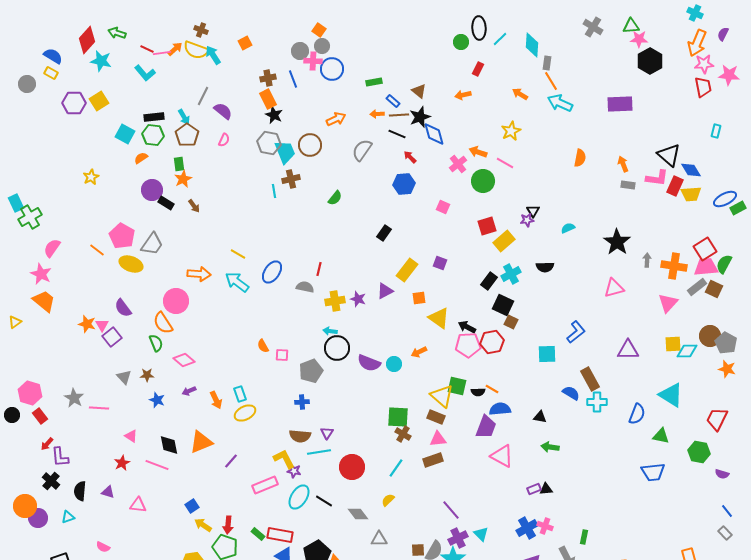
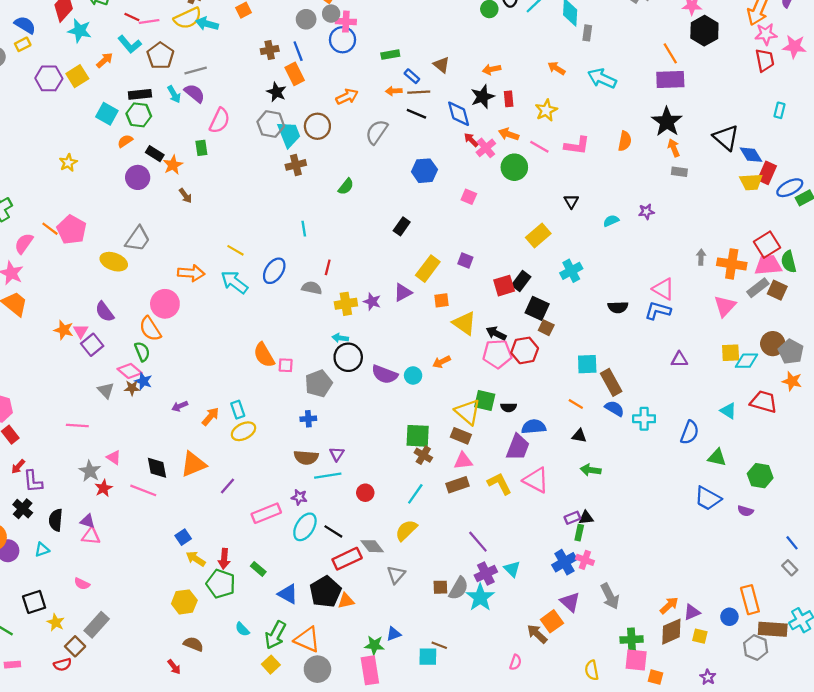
orange arrow: (175, 49) -> (105, 60), moved
yellow semicircle: (196, 50) -> (188, 18), turned -45
cyan arrow: (213, 55) -> (207, 24), turned -42
pink cross: (313, 61) -> (346, 22), moved
red rectangle: (478, 69) -> (509, 99), moved, turned -32
yellow rectangle: (51, 73) -> (23, 44), turned -56
orange line: (551, 81) -> (670, 53), moved
gray line: (203, 96) -> (196, 70), turned 48
orange rectangle: (268, 99) -> (295, 74), moved
purple semicircle: (223, 111) -> (195, 93), moved
black star: (420, 117) -> (482, 97), moved
brown pentagon: (187, 135) -> (160, 56), moved
pink semicircle: (224, 140) -> (220, 121), size x1.6
red arrow: (410, 157) -> (471, 140), moved
green rectangle: (179, 164) -> (201, 148), moved
pink L-shape: (657, 178) -> (577, 146), moved
red rectangle: (675, 186) -> (767, 173), moved
cyan line: (274, 191) -> (304, 229), moved
black rectangle: (166, 203) -> (155, 154), moved
purple star: (527, 220) -> (646, 212), moved
red square: (487, 226) -> (504, 286), moved
pink pentagon: (122, 236) -> (72, 230), moved
black star: (617, 242) -> (667, 122), moved
orange line: (97, 250) -> (50, 229), moved
green semicircle: (724, 264) -> (789, 262), turned -42
black semicircle: (545, 267) -> (618, 307), moved
cyan cross: (511, 274) -> (571, 271), moved
pink triangle: (614, 288) -> (663, 289), turned 45
blue L-shape: (576, 332) -> (658, 311), moved, turned -125
orange semicircle: (263, 346) -> (264, 355), size x1.6
purple triangle: (628, 350) -> (679, 360), size x0.7
pink diamond: (184, 360) -> (130, 371), moved
brown rectangle: (590, 379) -> (611, 382), moved
orange line: (492, 389) -> (576, 404), moved
cyan triangle: (671, 395) -> (728, 411), size x0.6
gray star: (74, 398) -> (90, 471), moved
blue star: (157, 400) -> (143, 381), moved
orange arrow: (216, 400) -> (210, 416), turned -114
red trapezoid: (717, 419) -> (764, 402), moved, turned 80
yellow L-shape: (284, 459) -> (500, 484), moved
red circle: (352, 467) -> (365, 493), size x0.6
blue trapezoid: (653, 472) -> (708, 498), turned 35
purple semicircle: (722, 474) -> (745, 511), moved
yellow semicircle: (388, 500) -> (406, 530), size x1.5
pink triangle: (138, 505) -> (91, 536), moved
red rectangle: (280, 535) -> (347, 559), moved, turned -35
green rectangle: (584, 537) -> (579, 533), moved
gray triangle: (379, 539) -> (396, 575), turned -48

